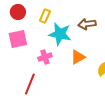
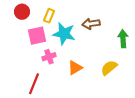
pink square: (18, 39) -> (37, 36), moved
orange triangle: (78, 57) -> (75, 68), moved

